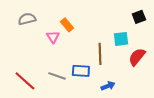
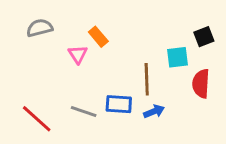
black square: (139, 17) -> (204, 37), moved
red semicircle: (137, 57) -> (201, 84), turned -36
blue arrow: (108, 86) -> (154, 111), moved

